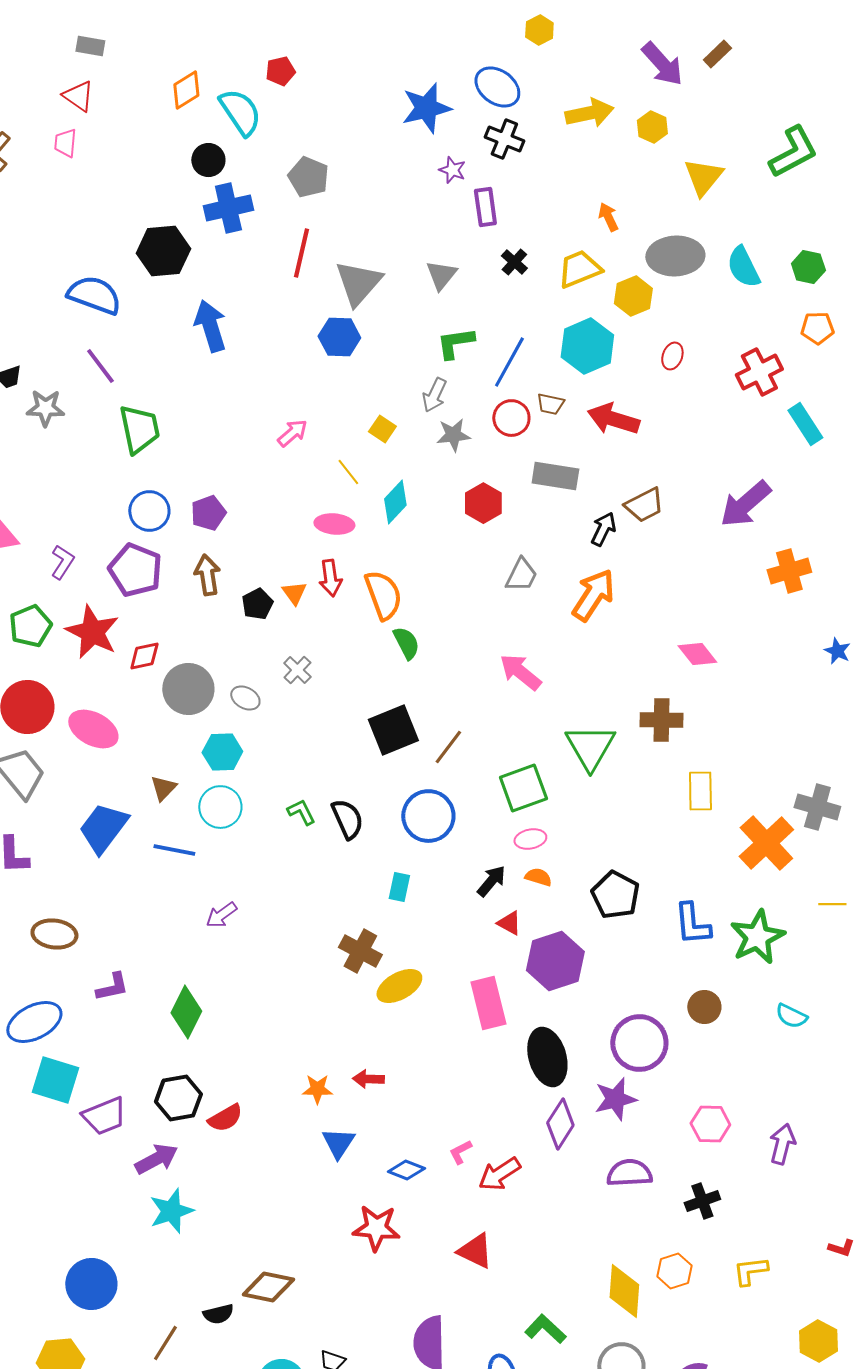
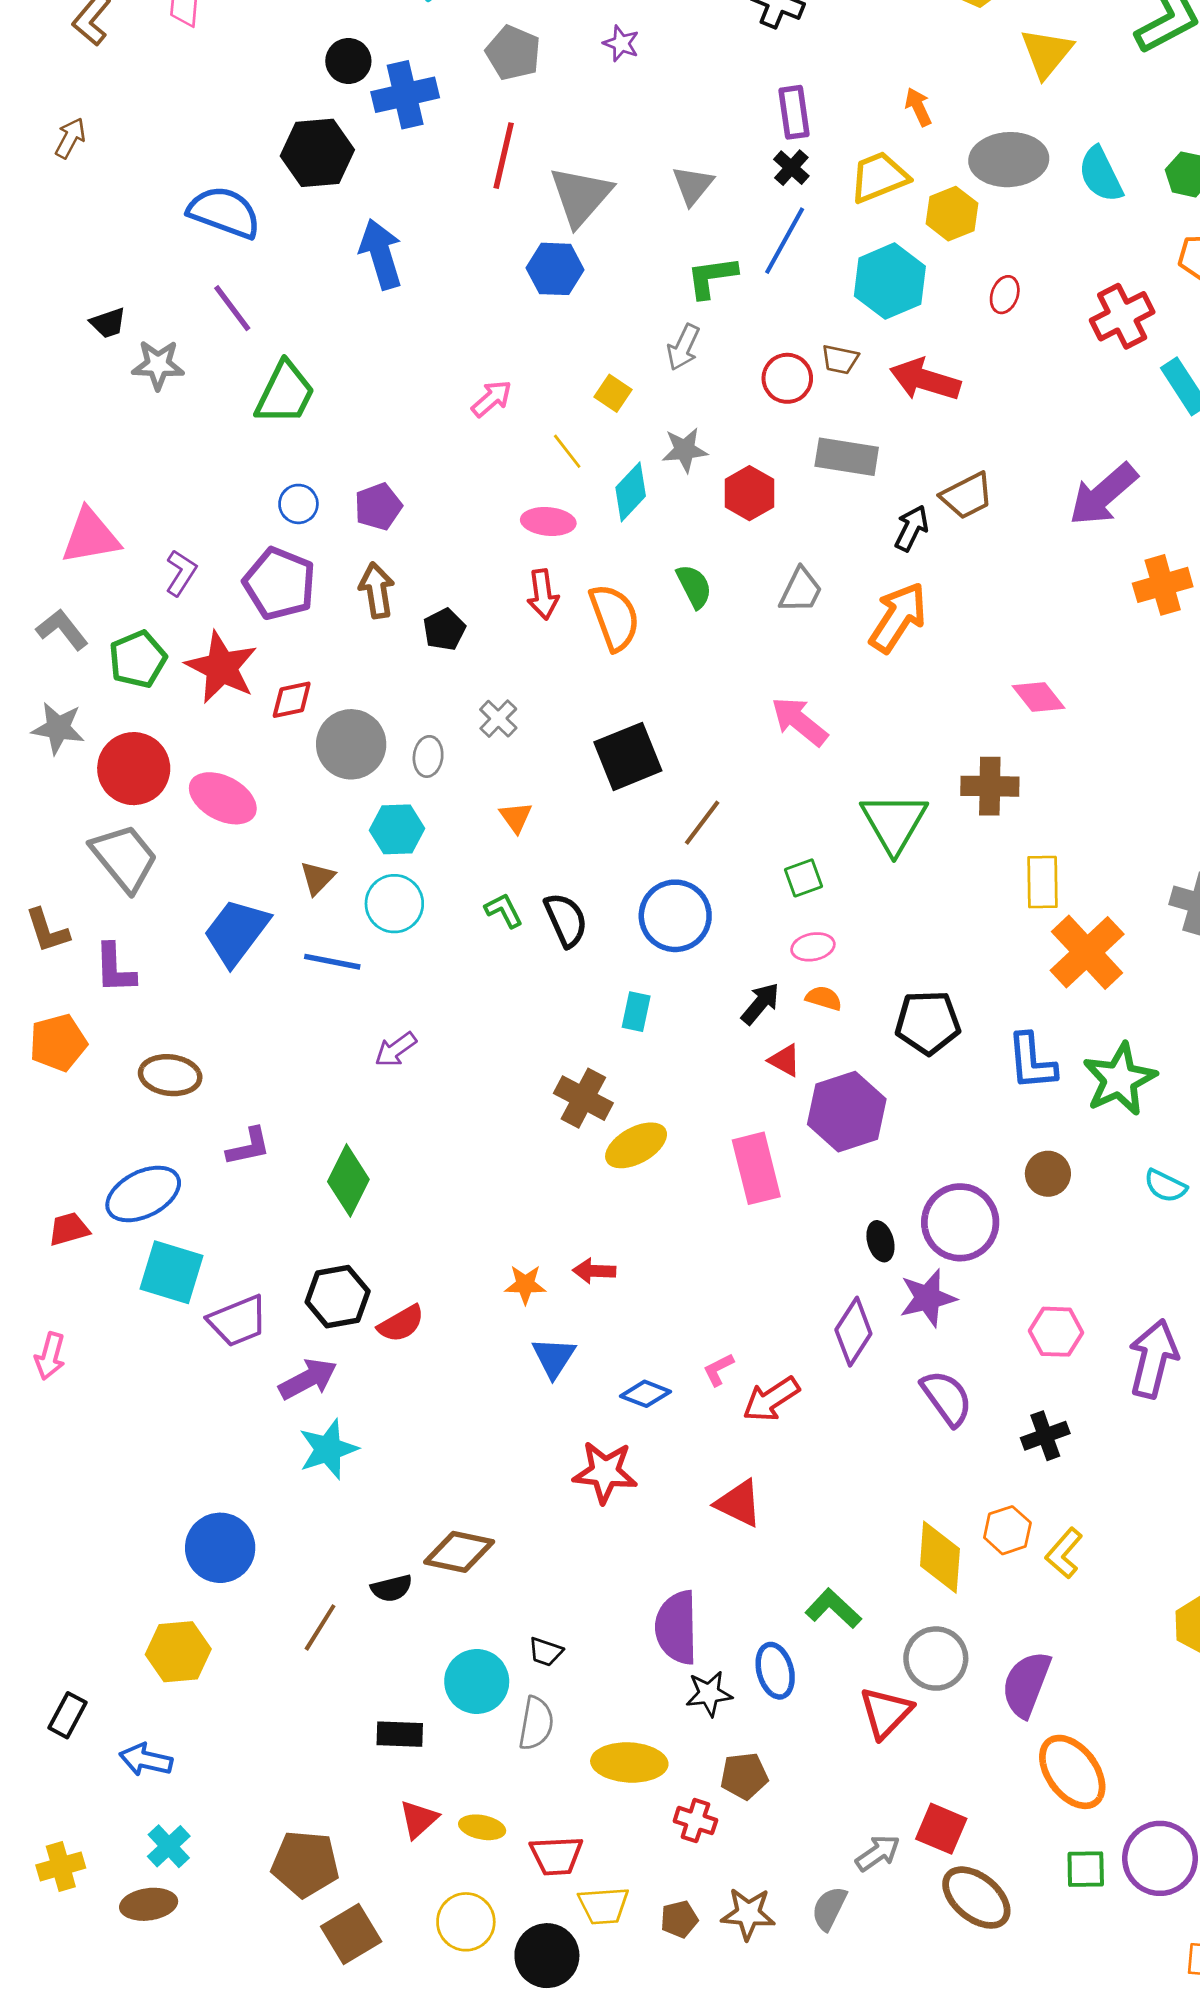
black circle: (208, 160) -> (348, 61), moved
purple star: (452, 170) -> (621, 43), moved
purple rectangle: (485, 207) -> (794, 112), moved
blue line: (509, 362) -> (785, 241), moved
green trapezoid: (139, 429) -> (285, 393), turned 38
gray star: (453, 435) -> (685, 450), moved
blue circle: (149, 511) -> (298, 504), size x0.7
orange triangle: (294, 593) -> (516, 817), moved
green semicircle: (406, 643) -> (694, 586), moved
gray ellipse: (245, 698) -> (428, 756), turned 68
black square: (393, 730) -> (628, 756), moved
green square: (523, 788) -> (803, 878), size x0.6
orange cross: (766, 843) -> (1087, 952), moved
black pentagon: (615, 895) -> (928, 1022), turned -30
black ellipse: (547, 1057) -> (880, 1241), moved, size x0.5
purple arrow: (782, 1144) -> (1153, 1359), size x1.4
purple semicircle: (629, 1173) -> (947, 1398), turned 57
yellow L-shape: (750, 1271) -> (1064, 1553), moved, turned -42

